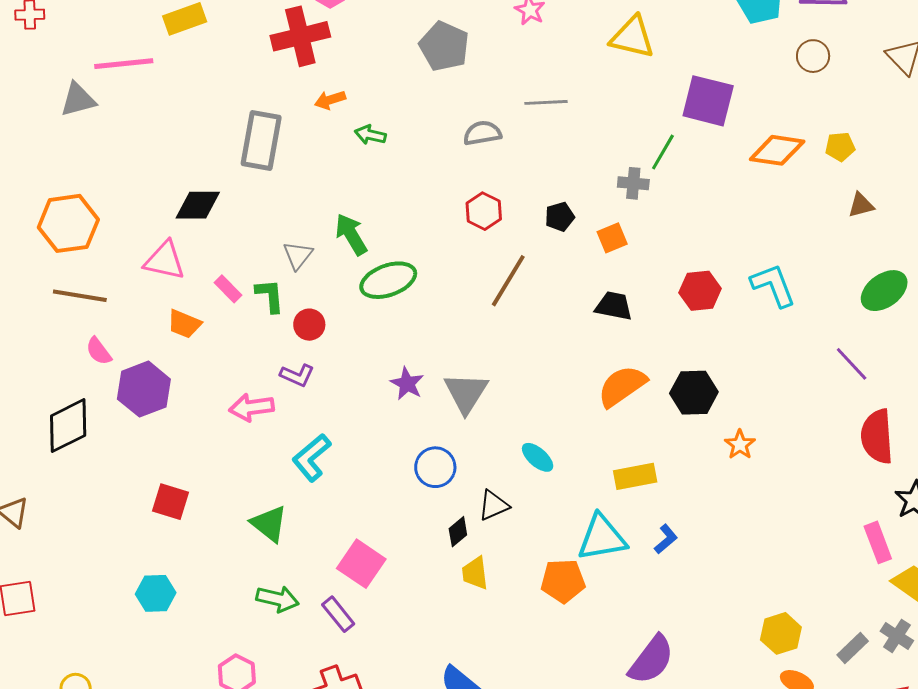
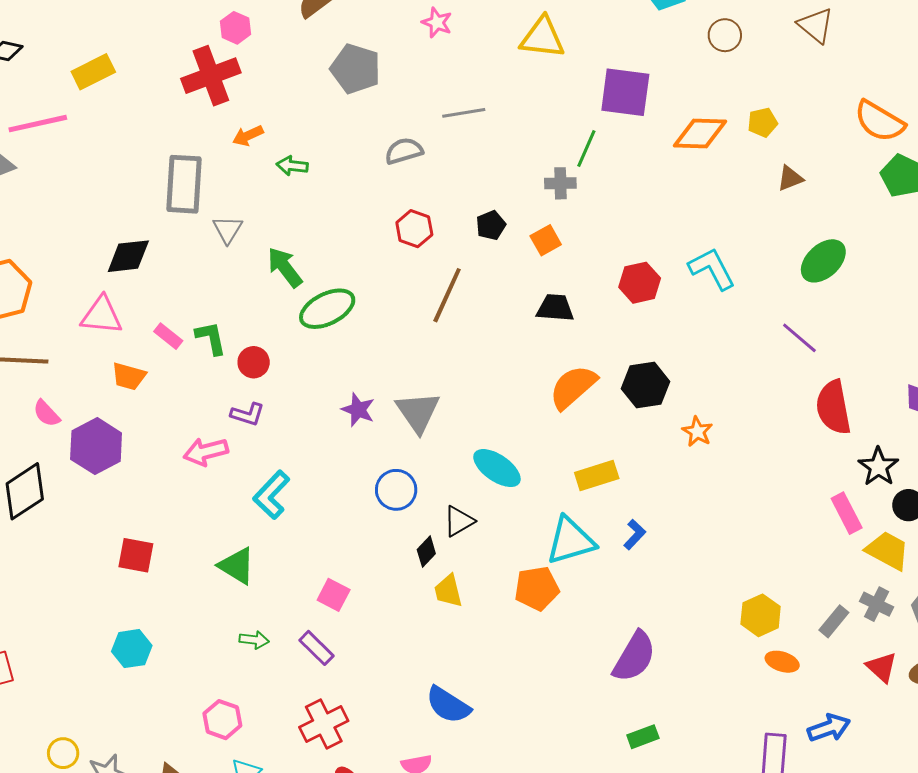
gray triangle: (298, 255) -> (228, 229), moved
cyan ellipse: (538, 457) -> (497, 468), size x1.4
pink square: (361, 564) -> (334, 595), size x0.7
green arrow: (278, 599) -> (254, 640), size x0.7

